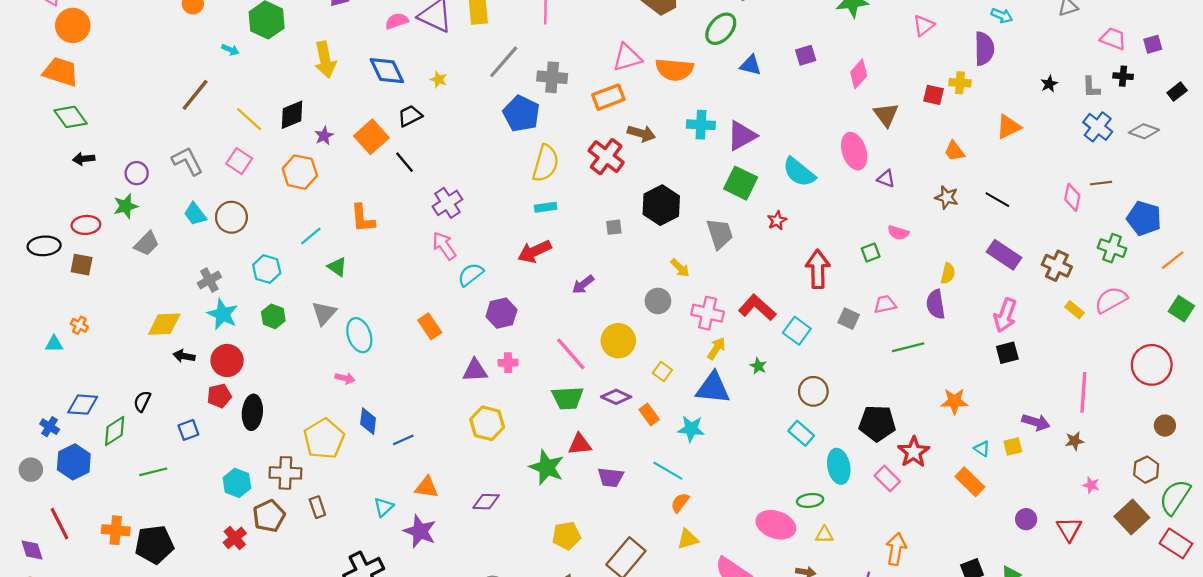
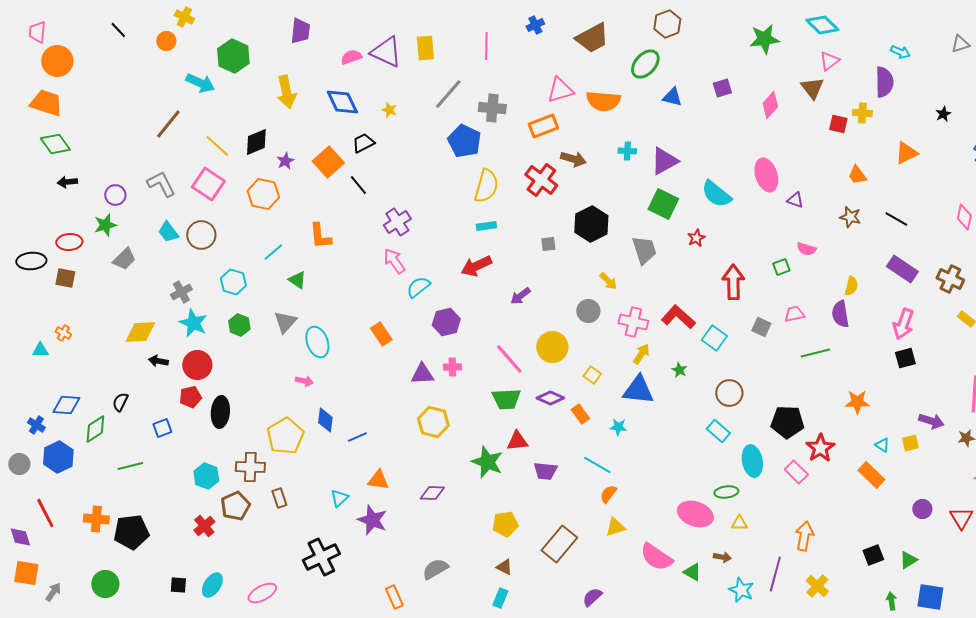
cyan arrow: (230, 50) -> (200, 83), size x1.8
brown triangle: (886, 115) -> (812, 88), moved
cyan cross: (701, 125) -> (627, 151), size x0.7
pink square: (239, 161) -> (208, 184), size x1.4
cyan star: (691, 429) -> (618, 427), size x0.7

